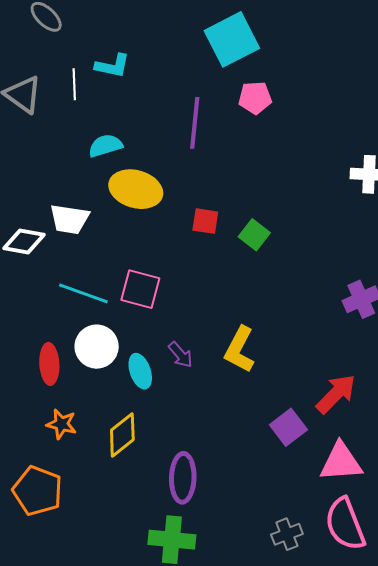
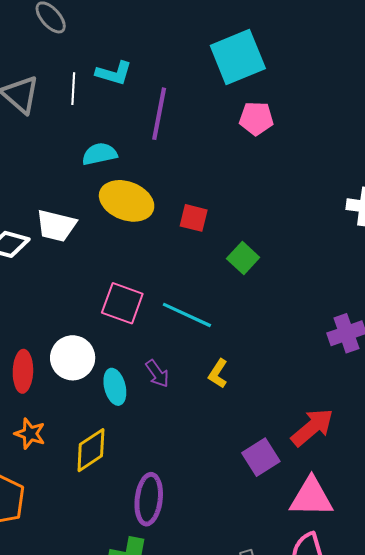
purple line: (195, 123) -> (159, 114), moved
red square: (205, 221) -> (194, 218), moved
cyan line: (83, 293) -> (187, 315), moved
yellow L-shape: (240, 350) -> (218, 374), size x0.6

